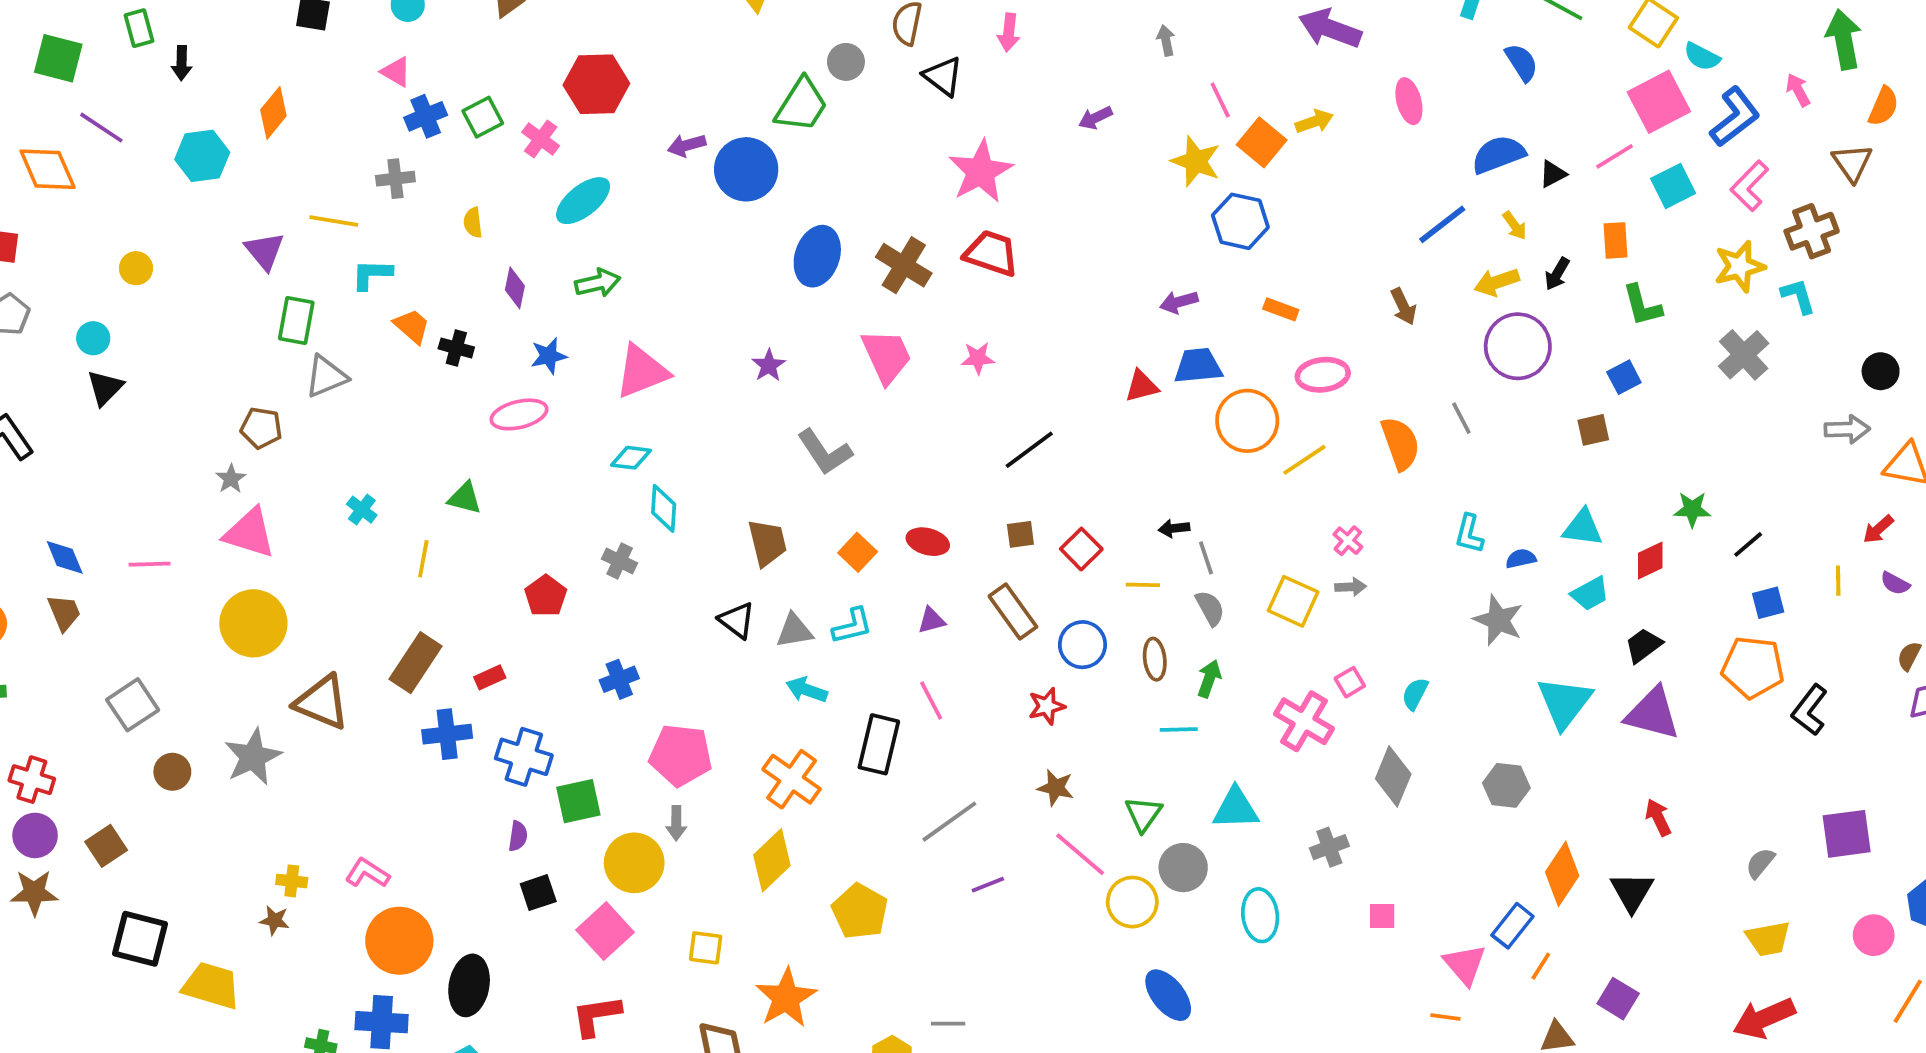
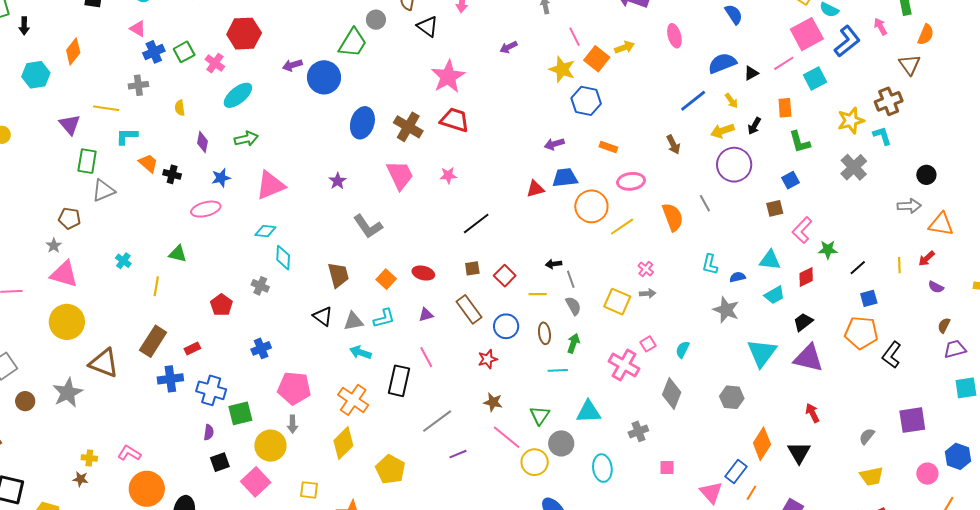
pink L-shape: (1750, 186) -> (802, 230), moved
yellow line: (1838, 581) -> (899, 265), moved

